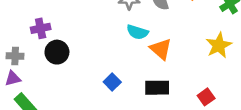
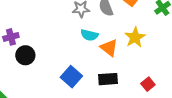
yellow star: (219, 45) -> (135, 37), moved
blue square: (112, 82) -> (71, 77), size x1.5

